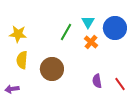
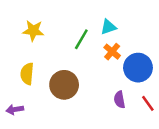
cyan triangle: (88, 22) -> (108, 27), turned 40
blue circle: (115, 28) -> (138, 68), moved
yellow star: (18, 34) -> (33, 31), moved

